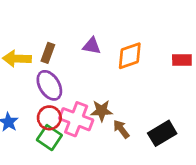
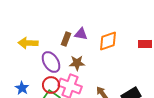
brown rectangle: (48, 53) -> (66, 39), moved
brown star: (102, 111) -> (77, 63), moved

